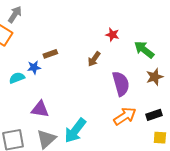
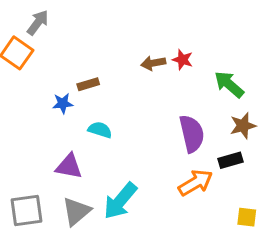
brown arrow: (94, 59) -> (153, 63), moved, turned 42
cyan semicircle: (17, 78) -> (100, 130), moved, turned 35
black rectangle: (154, 115) -> (230, 160), moved

